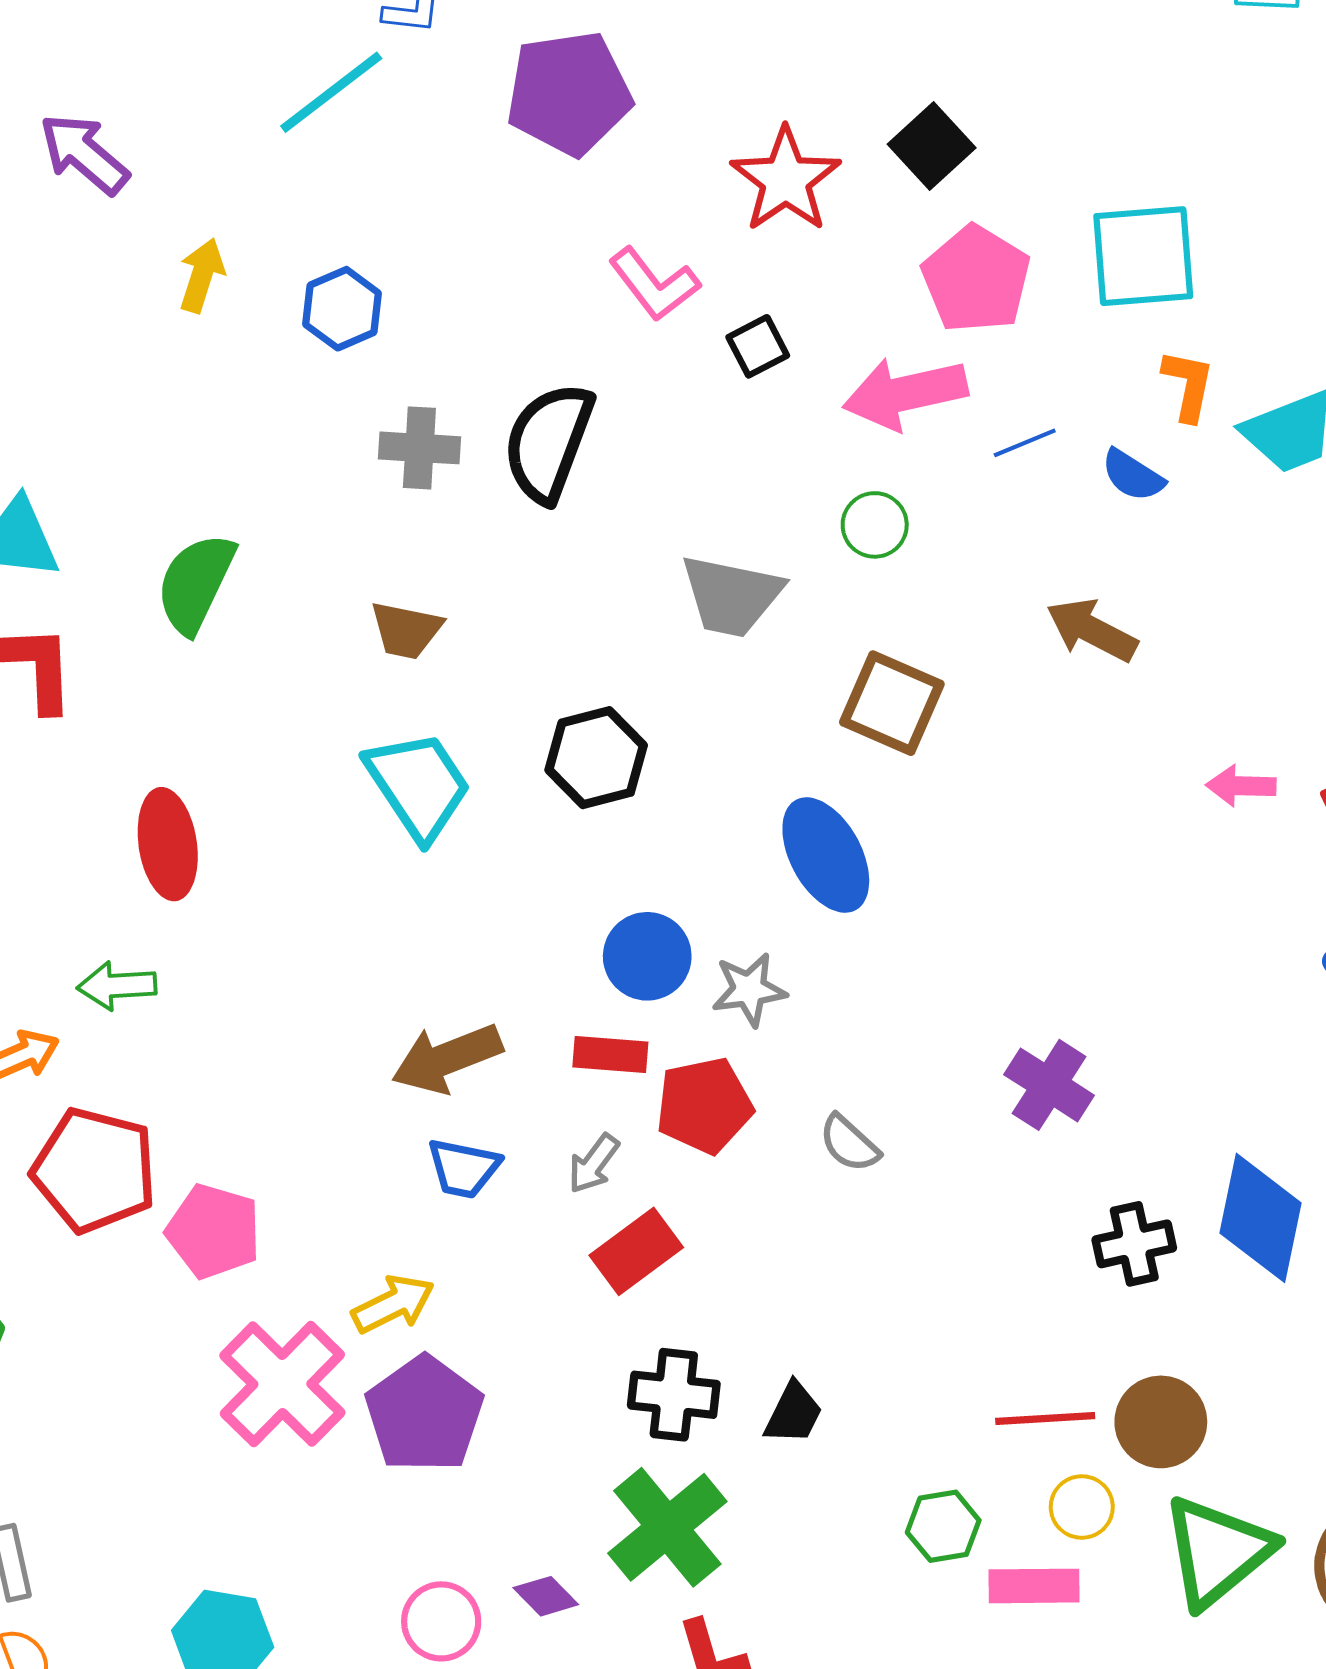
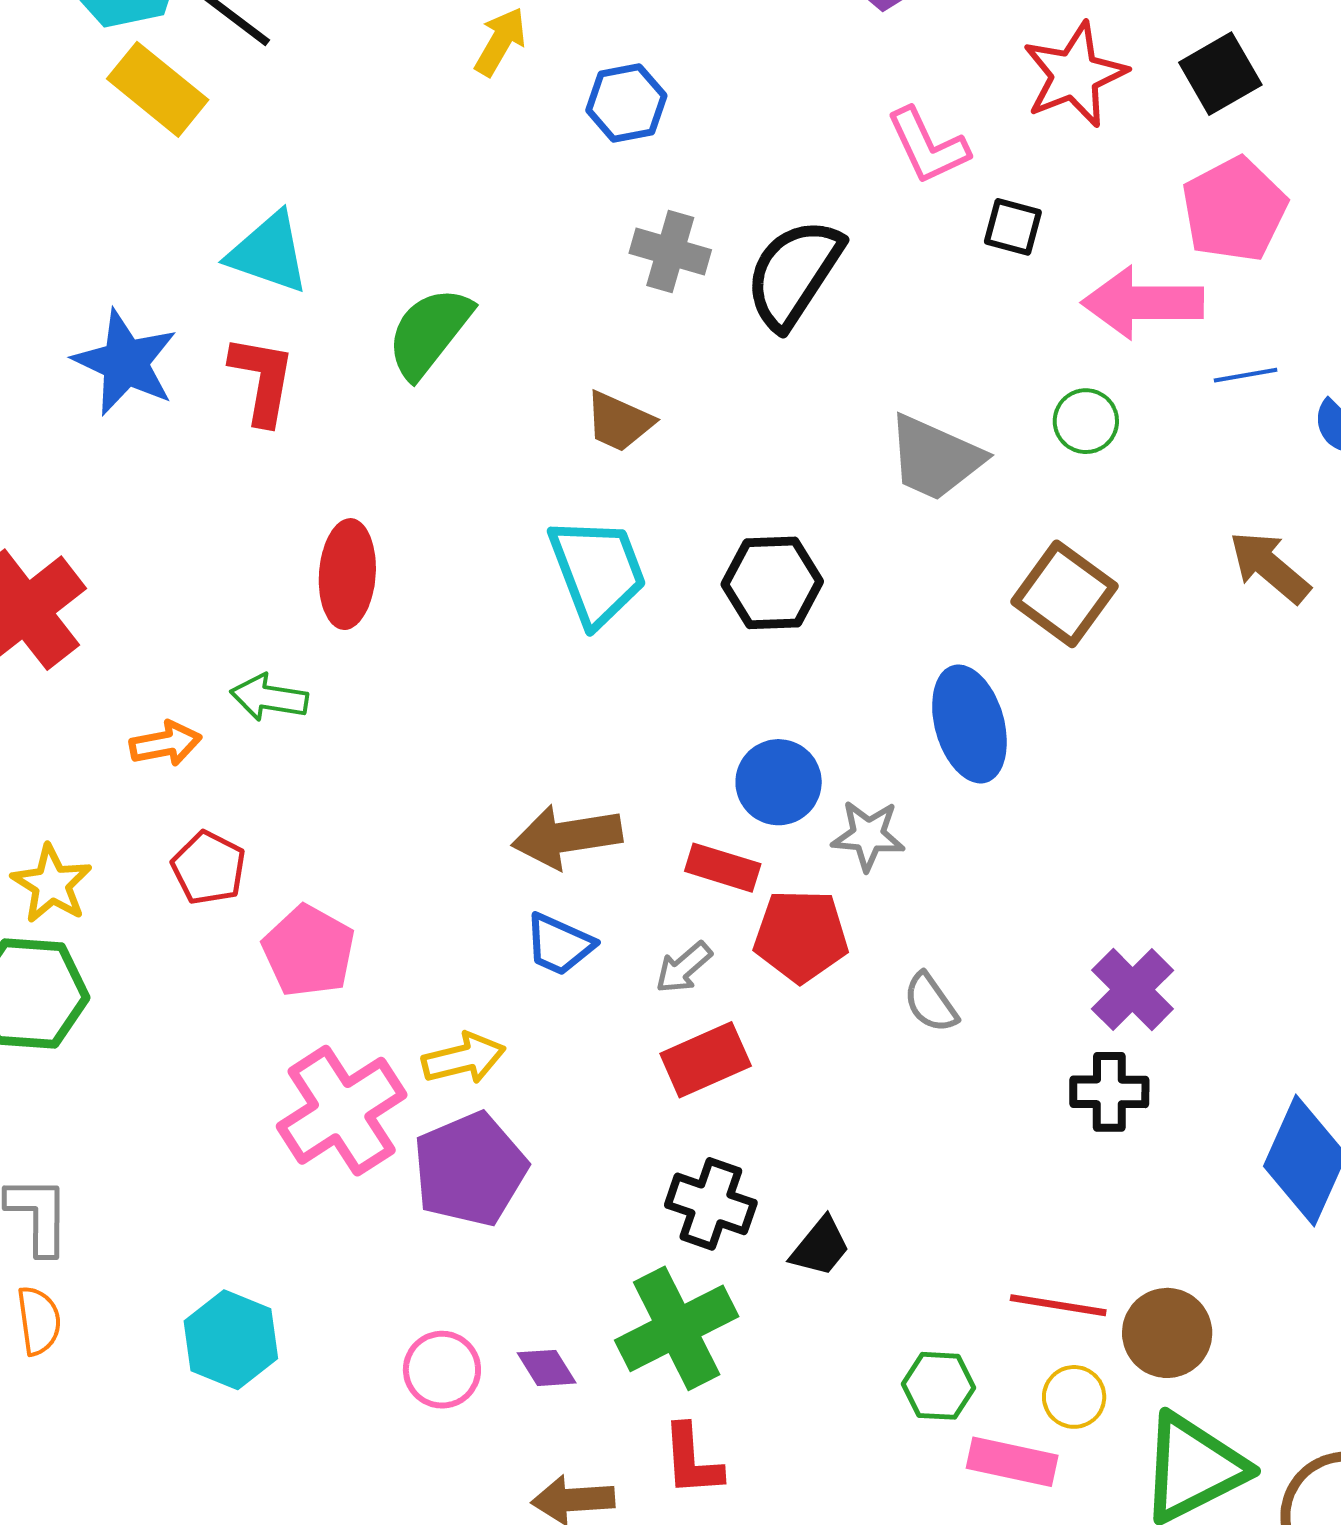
black square: (758, 346) -> (1013, 227), turned 30
red pentagon: (94, 1170) -> (209, 868), size x0.6
black cross: (1134, 1244) -> (1109, 1092), moved

